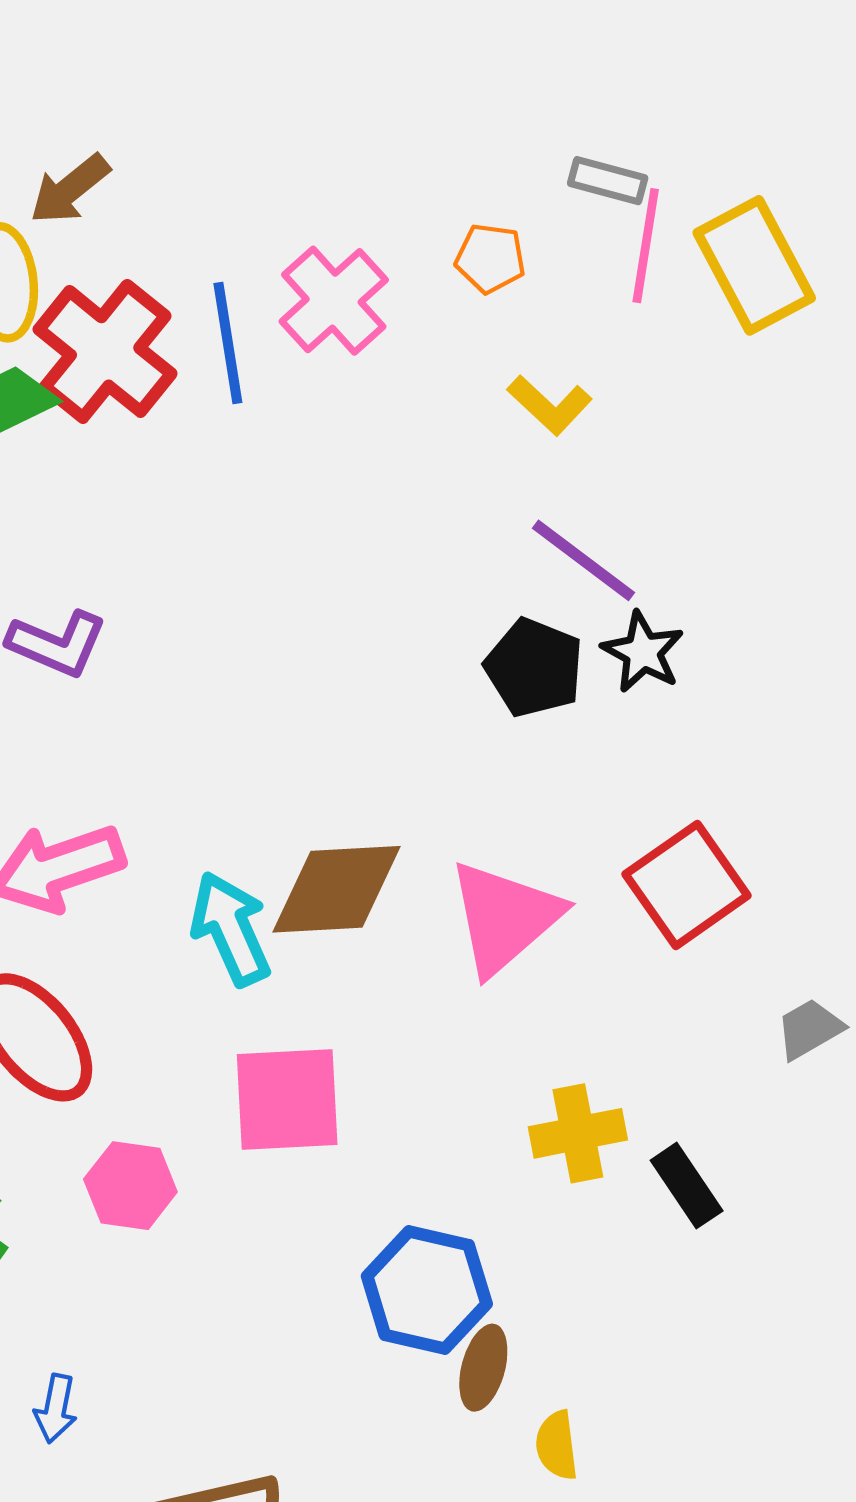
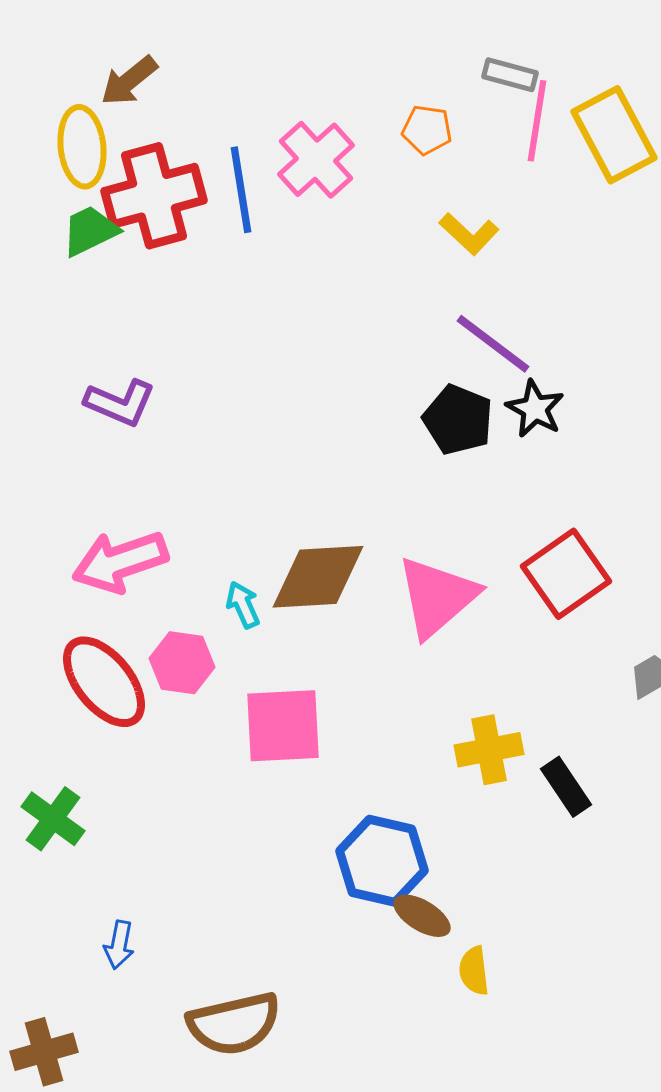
red cross: (105, 351) -> (154, 196), turned 36
cyan arrow: (231, 929) -> (243, 605), size x0.6
pink hexagon: (130, 1186) -> (182, 663), moved
brown ellipse: (483, 1368) -> (422, 916), turned -74

